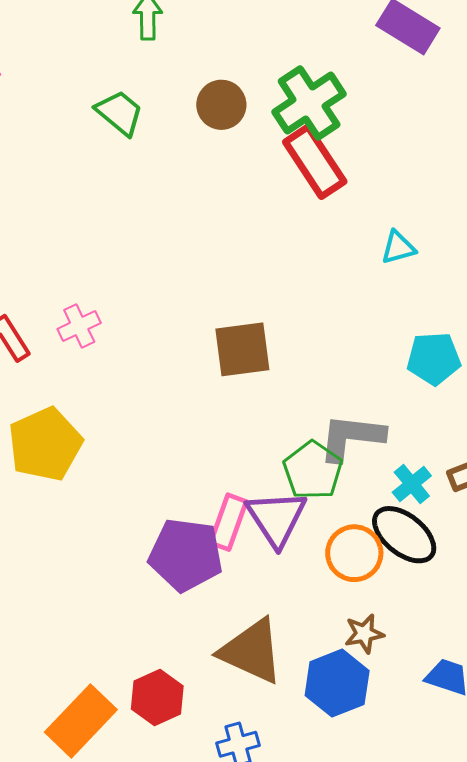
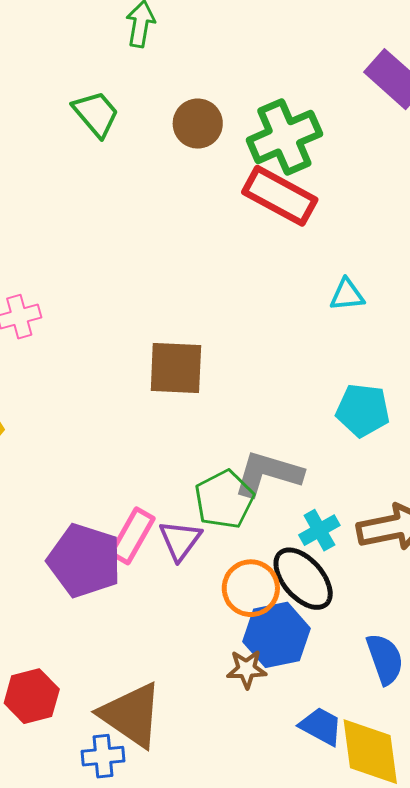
red rectangle: (315, 162) -> (280, 196), turned -38
purple triangle: (276, 518) -> (180, 540), size x0.7
brown triangle: (252, 651) -> (131, 715), moved
blue hexagon: (337, 683) -> (276, 635), moved

